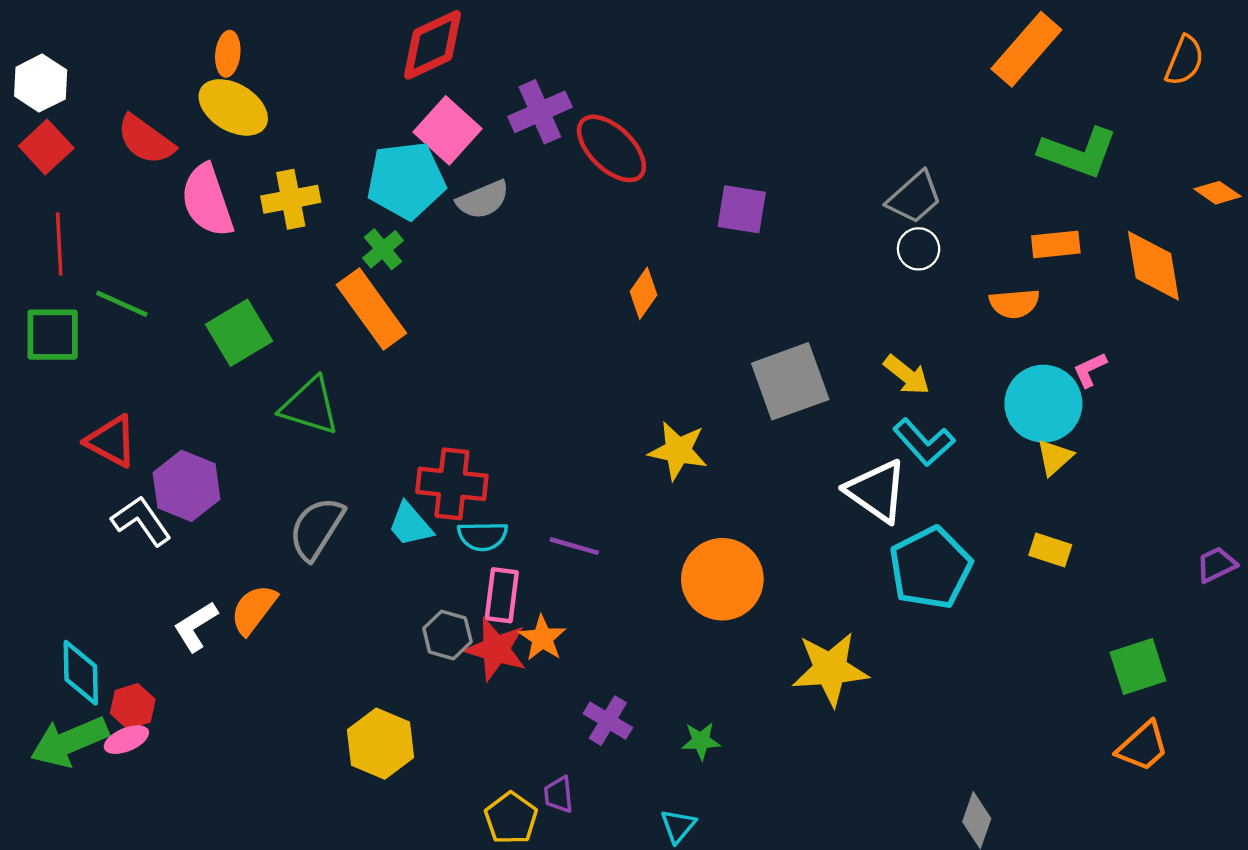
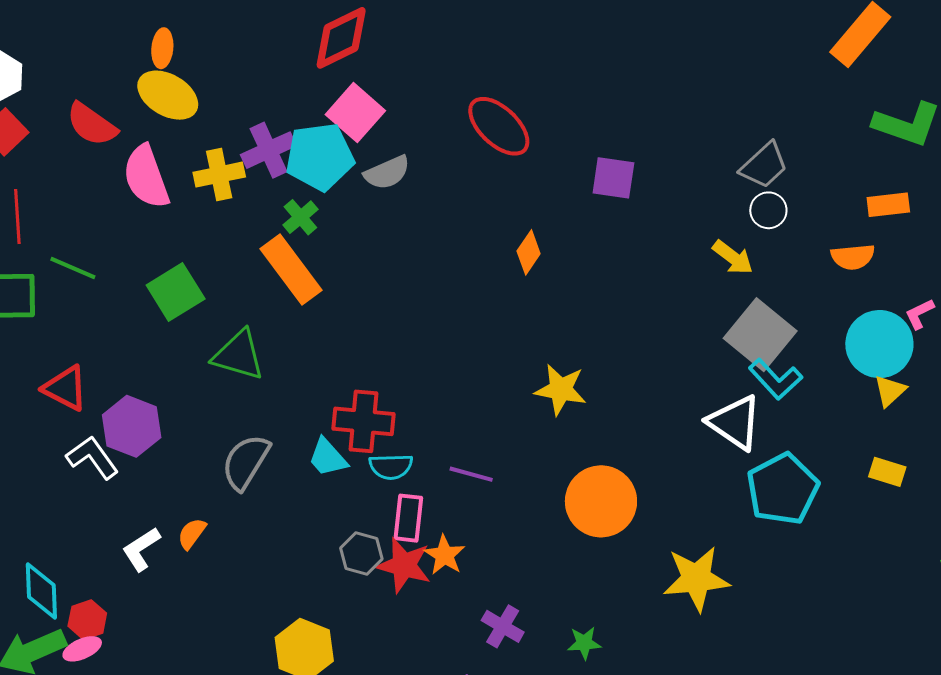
purple cross: (540, 112) -> (268, 150), moved
yellow arrow: (907, 375) -> (733, 257), moved
gray square: (790, 381) -> (760, 335), moved, turned -30
orange semicircle: (254, 609) -> (192, 534), size x0.7

